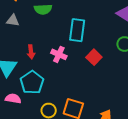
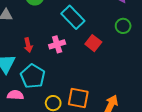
cyan rectangle: (77, 30) -> (73, 17), turned -45
pink cross: (59, 54) -> (57, 44), turned -35

